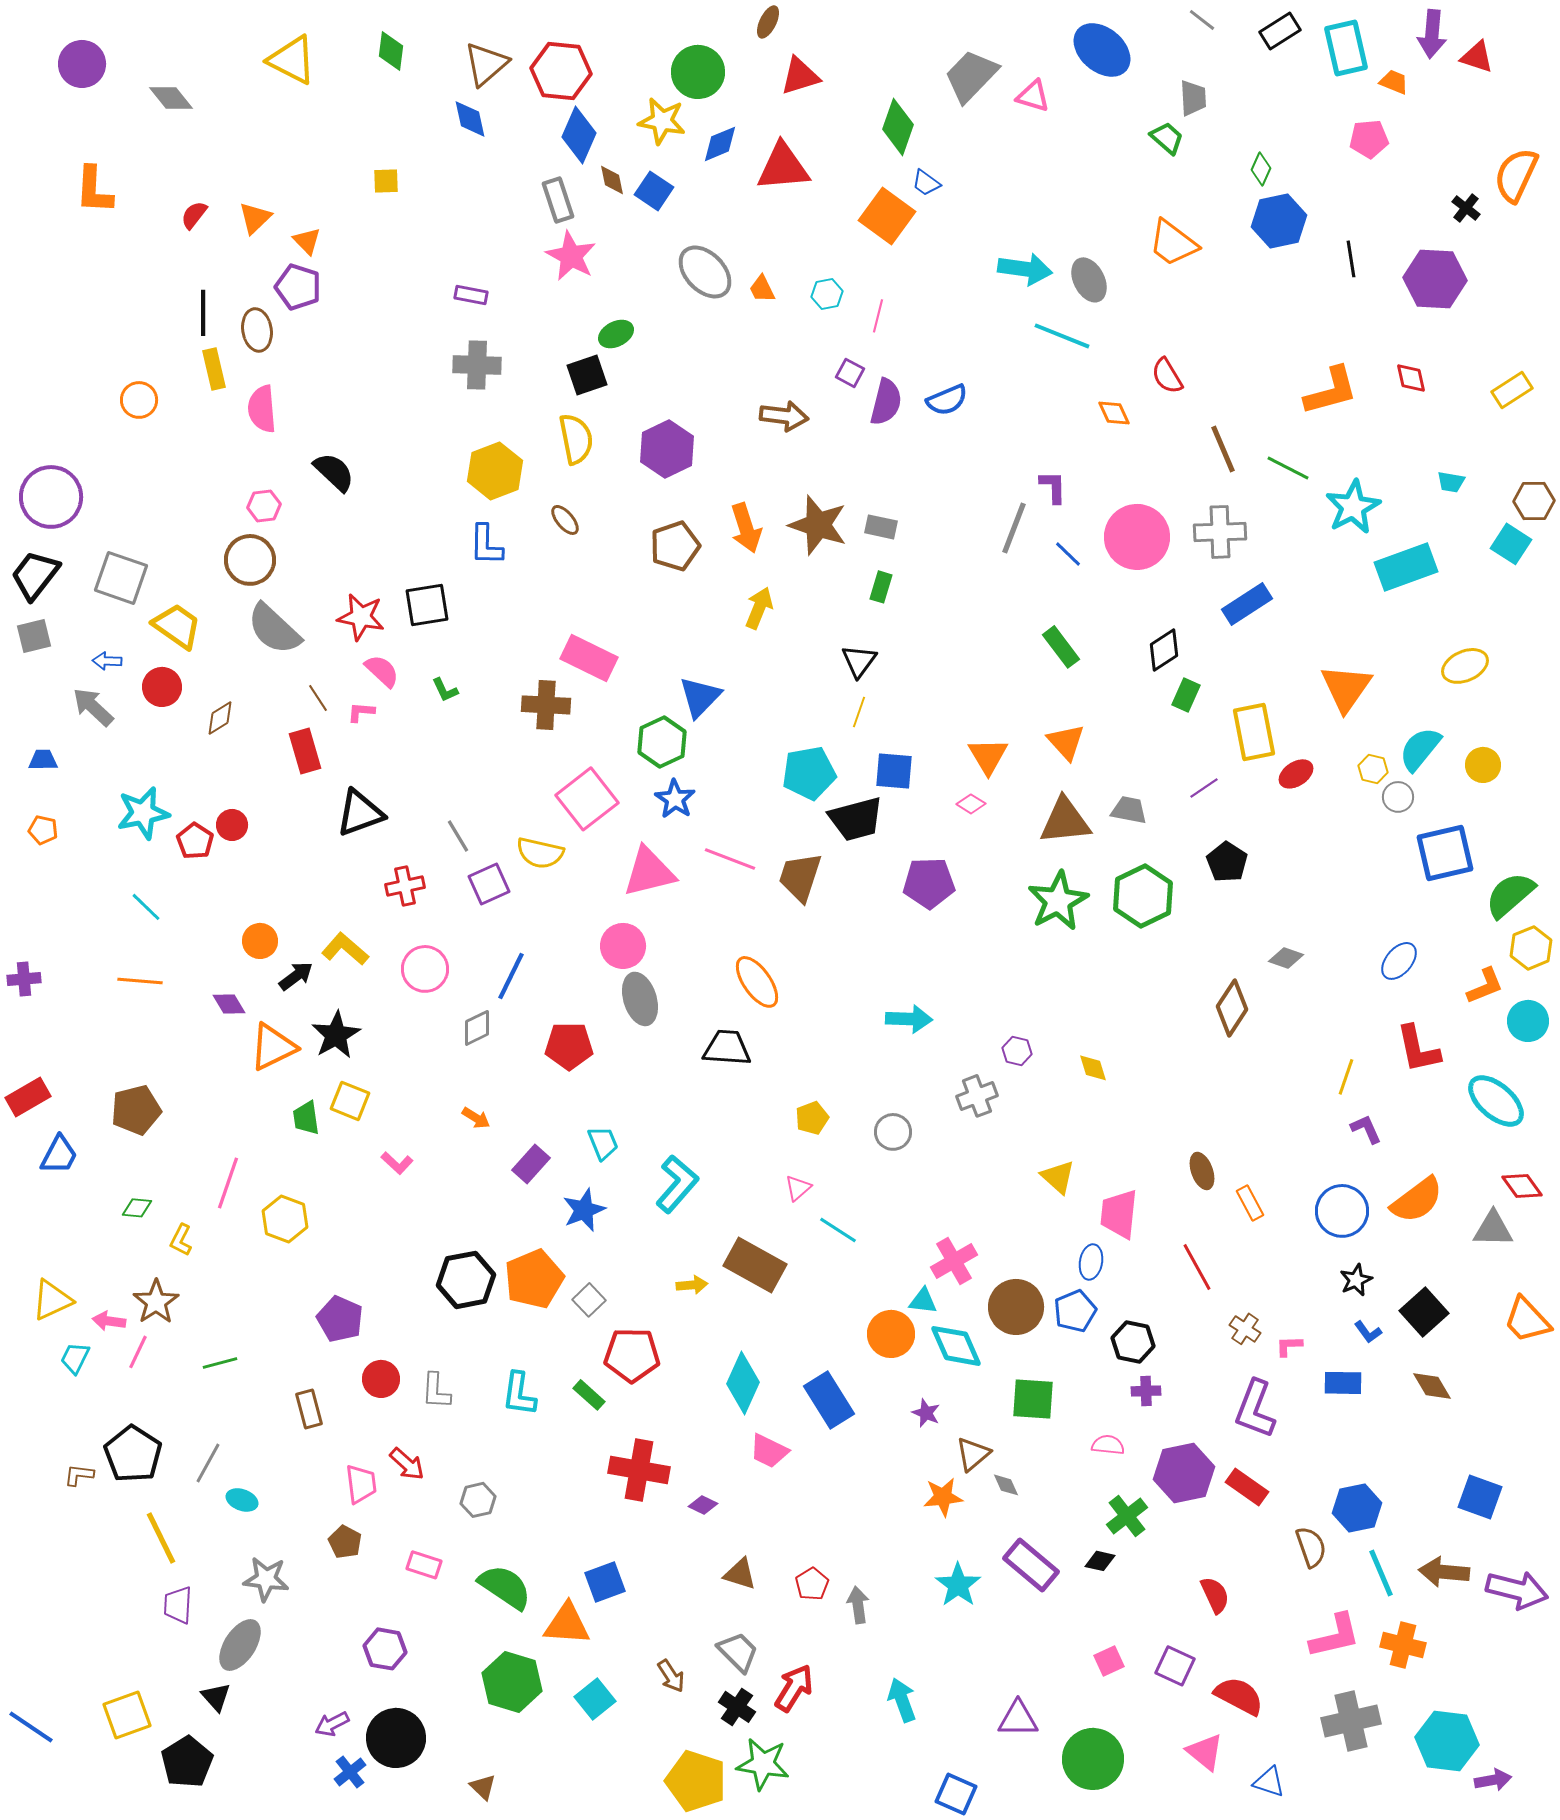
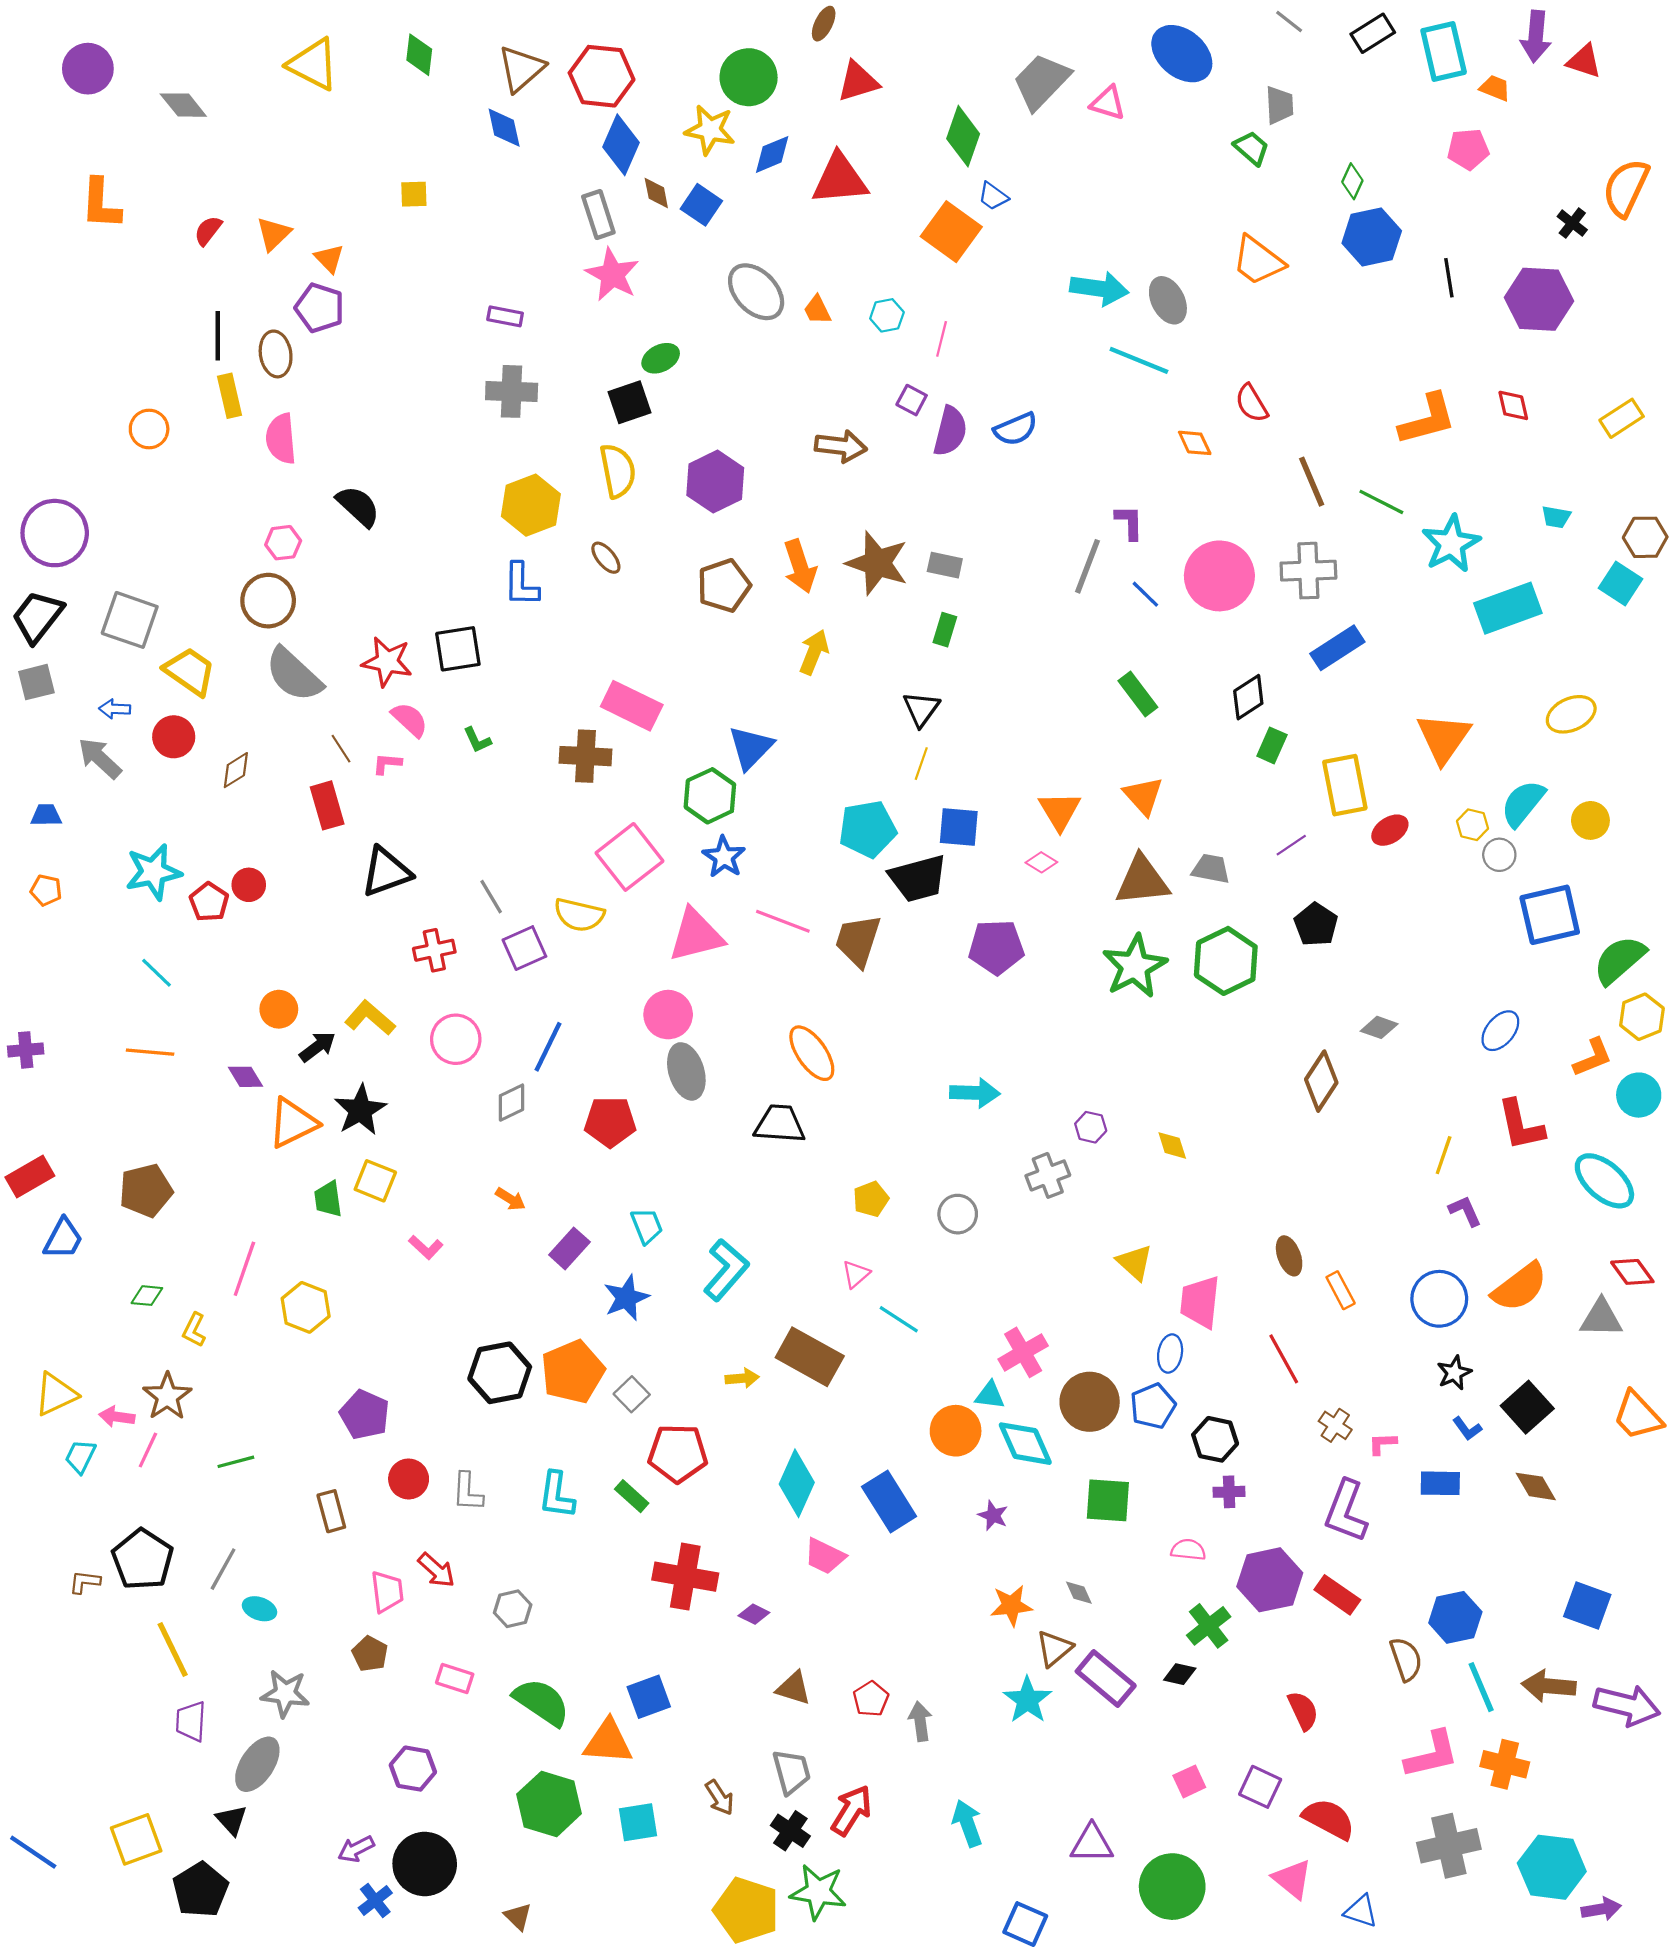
brown triangle: (973, 1454) -> (1054, 1648), moved
gray trapezoid: (738, 1652) -> (791, 1772), turned 30
cyan square: (595, 1699) -> (638, 1822), turned 30

